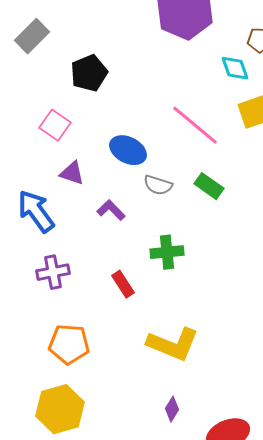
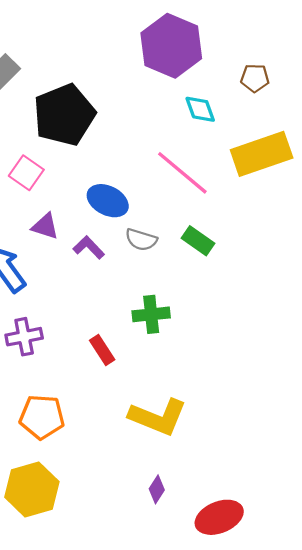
cyan diamond: (235, 68) -> (200, 109), moved
black pentagon: (89, 73) -> (64, 115), size x1.5
purple L-shape: (111, 210) -> (89, 247), moved

